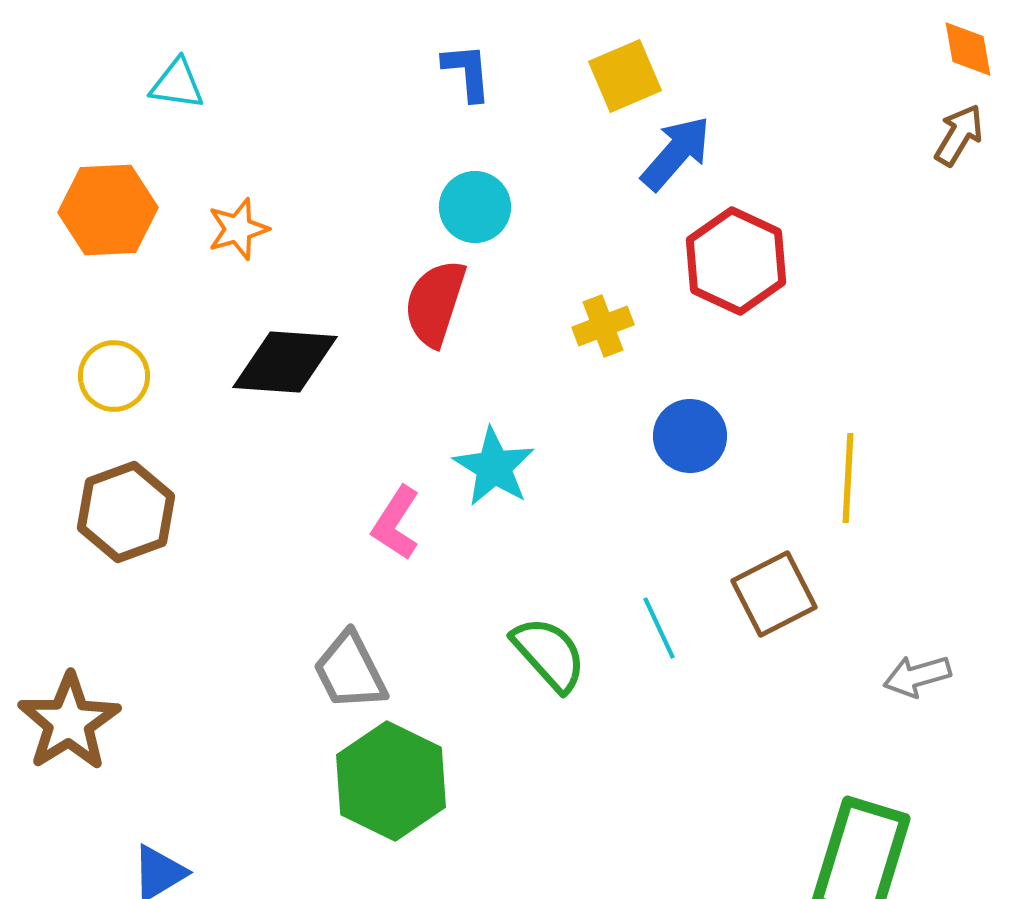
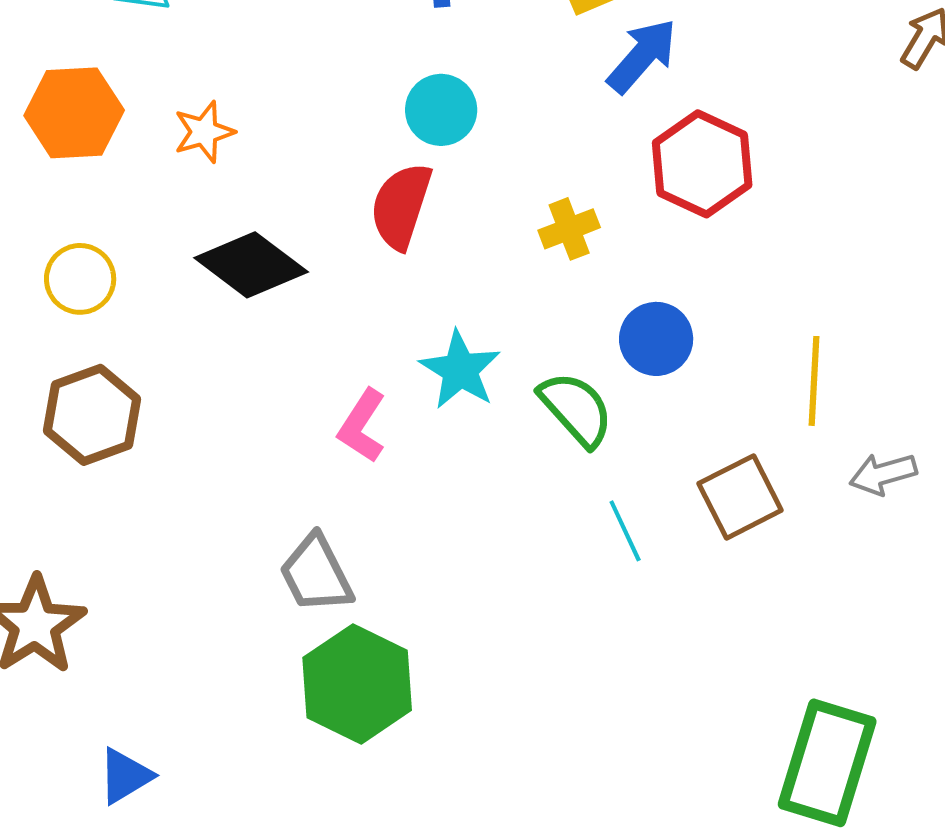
black diamond: (285, 362) -> (251, 265), turned 33
green semicircle: (549, 654) -> (576, 409), moved
gray arrow: (917, 676) -> (883, 474), moved

